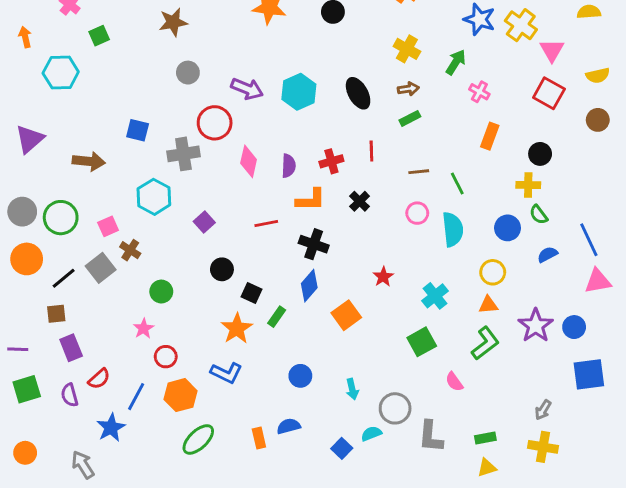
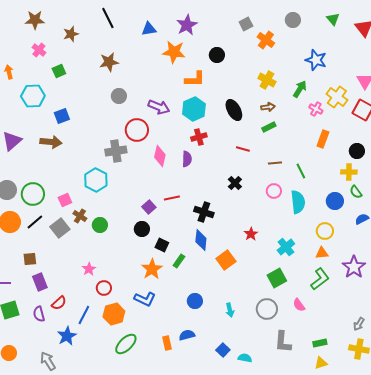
yellow cross: (521, 25) -> (337, 97), moved
blue square: (138, 130) -> (62, 116), moved, turned -35
red line: (371, 151) -> (243, 149), turned -72
brown arrow: (89, 161) -> (51, 142), moved
red cross: (331, 161) -> (199, 137), moved
orange L-shape: (311, 200) -> (195, 79), moved
purple square: (204, 222) -> (149, 207), moved
black line: (64, 278) -> (35, 222), moved
blue diamond: (309, 286) -> (201, 240), turned -35
green circle: (161, 292) -> (100, 225), moved
gray circle: (395, 408) -> (267, 309), moved
cyan semicircle: (371, 434) -> (245, 358), moved, turned 32

